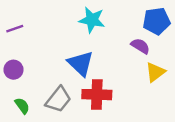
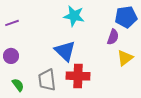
purple semicircle: (140, 46) -> (113, 37), turned 77
gray trapezoid: (58, 99) -> (47, 80), turned 135

